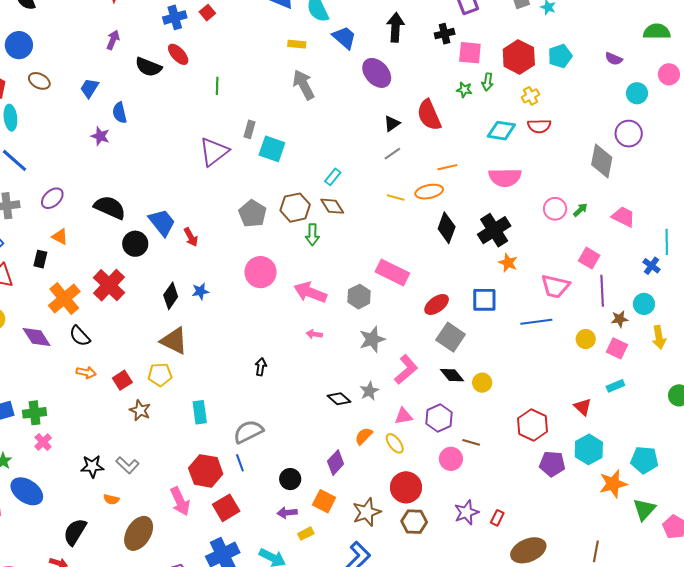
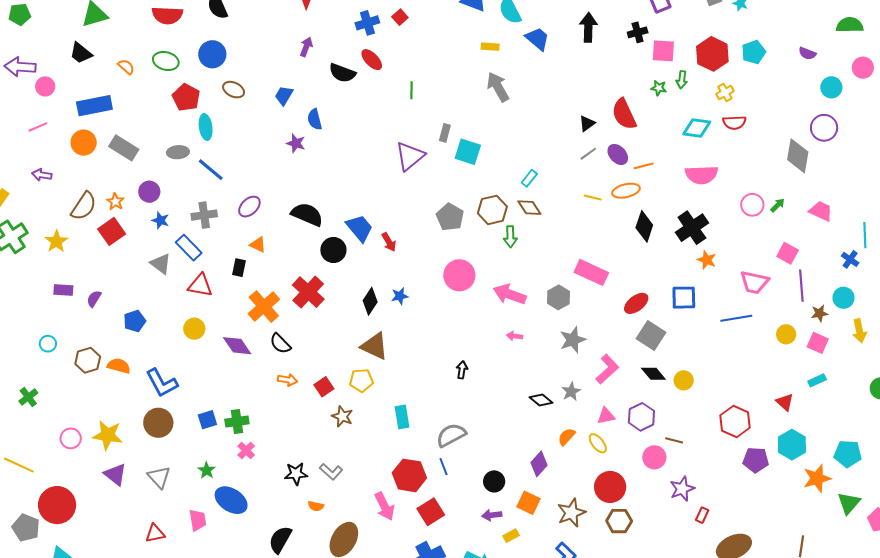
purple ellipse: (377, 73) -> (618, 154), moved, size x0.7
purple star: (466, 512) -> (682, 489), moved

